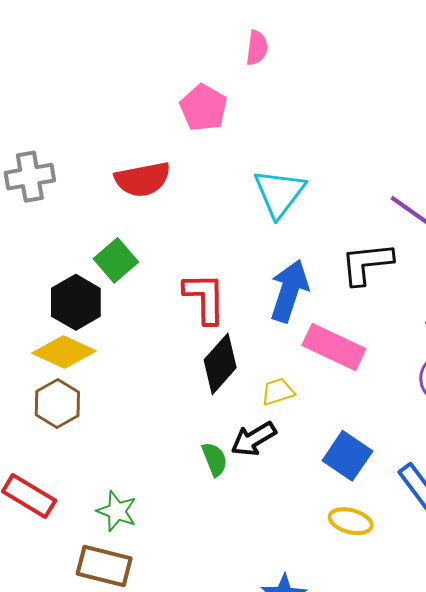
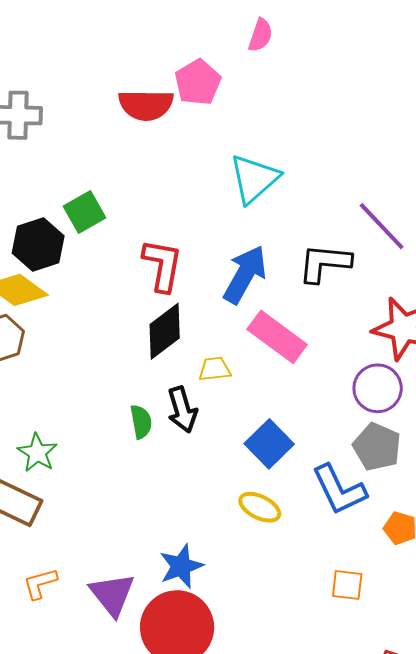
red semicircle: (143, 179) -> (146, 105), moved
black arrow: (253, 439) -> (182, 410), turned -87

